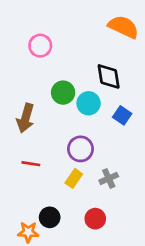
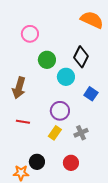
black diamond: (109, 76) -> (81, 57), turned 35
green circle: (63, 93) -> (47, 60), moved
blue square: (122, 115) -> (91, 94), moved

